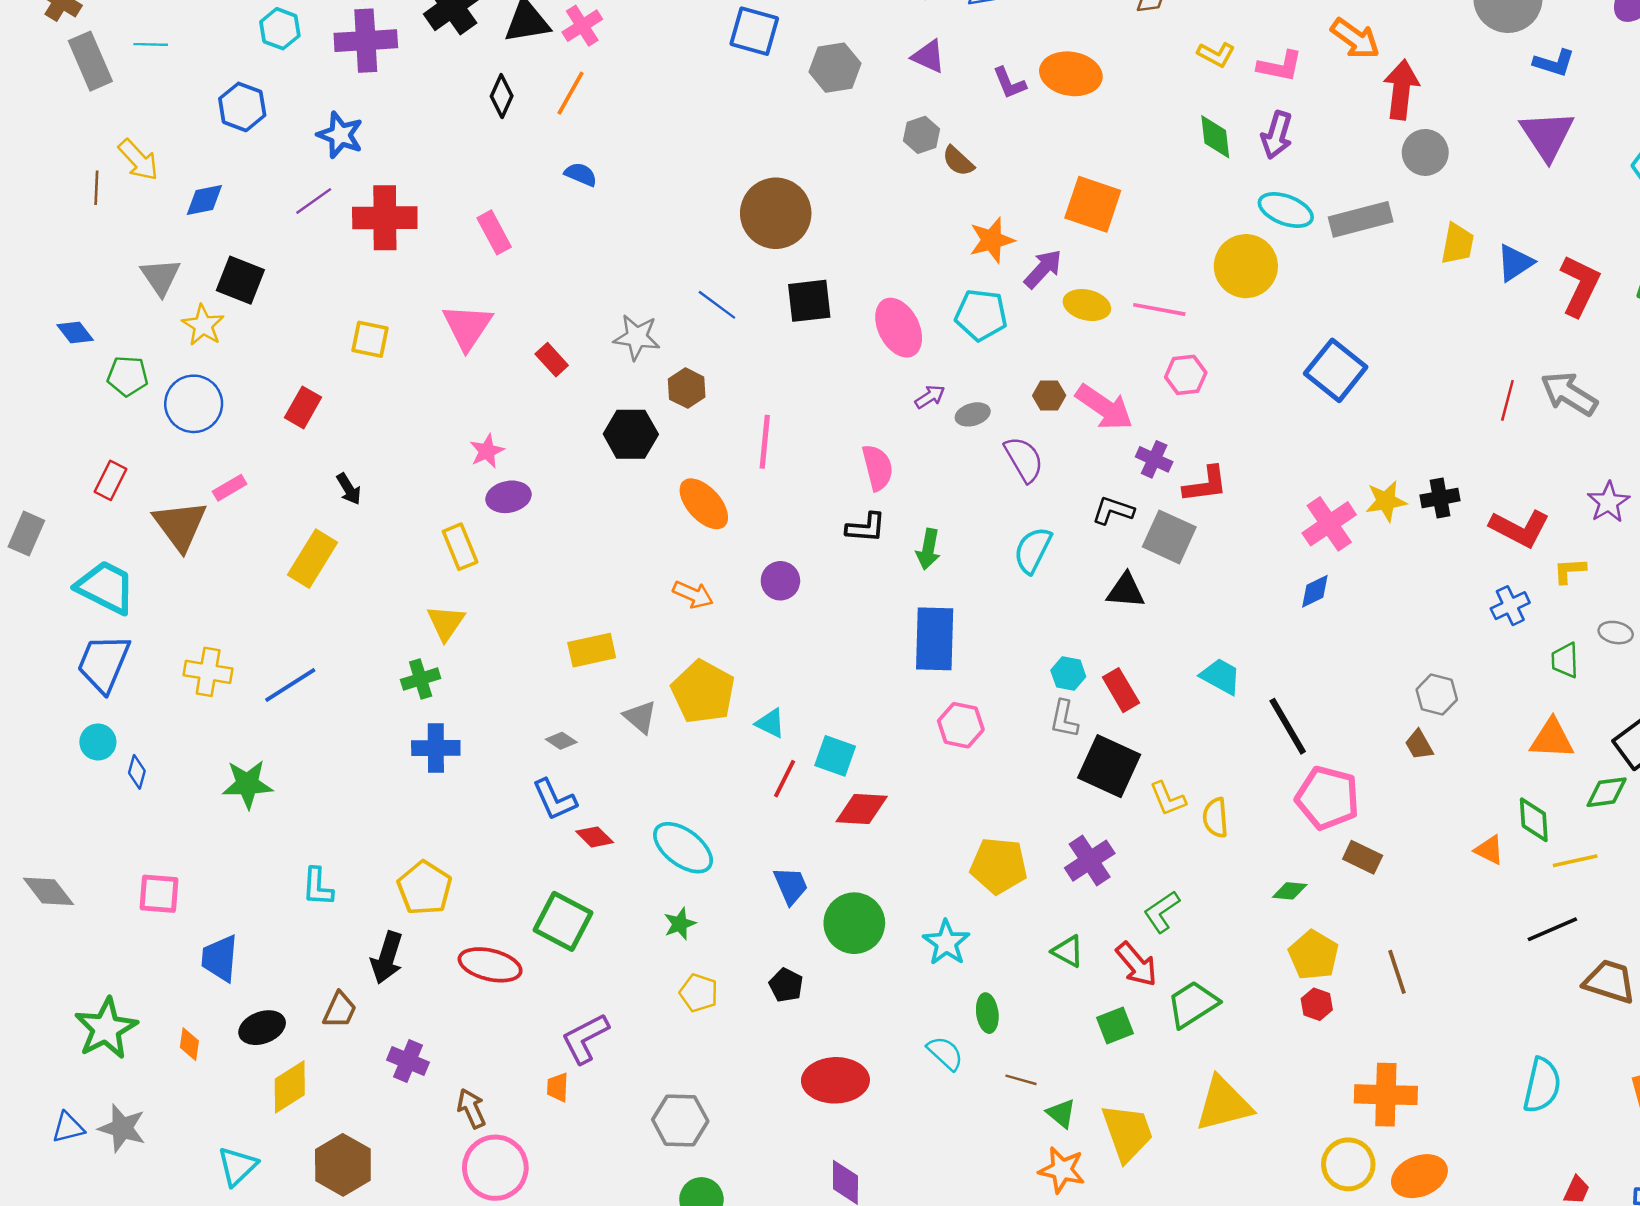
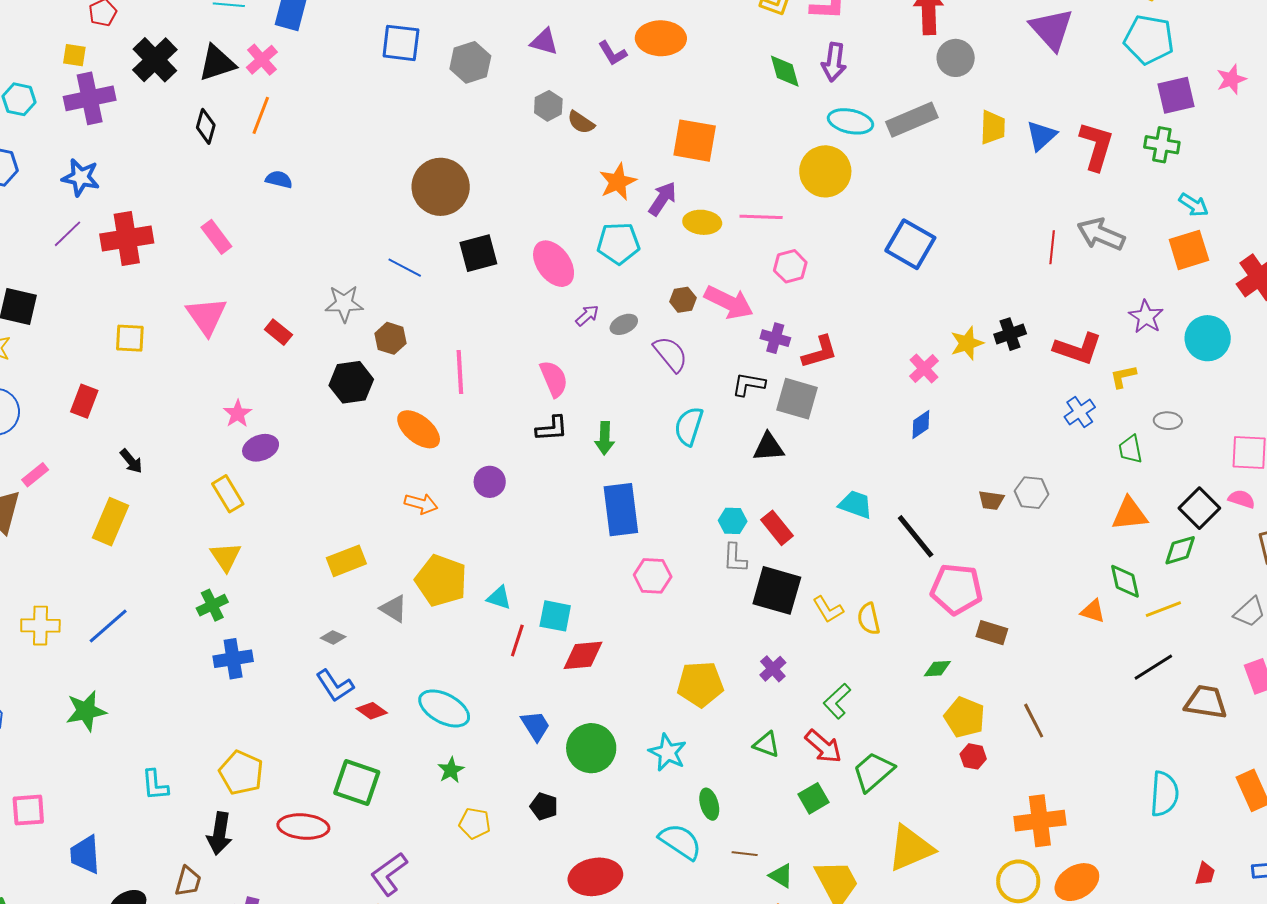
pink cross: (1329, 524) -> (924, 368), size x0.7
brown trapezoid: (1419, 745) -> (991, 500), moved, turned -44
purple cross: (1090, 861) -> (773, 669), size x0.7
cyan semicircle: (945, 1053) -> (680, 842), size x1.4

